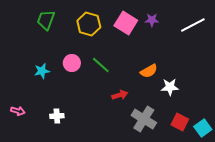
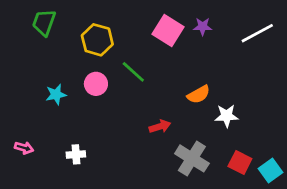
green trapezoid: (46, 20) -> (44, 23), moved
yellow hexagon: (89, 24) -> (97, 40), moved
green line: (101, 65) -> (133, 72), moved

